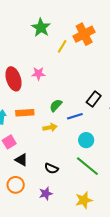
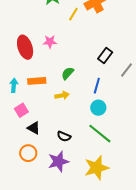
black rectangle: (94, 99) -> (105, 55), moved
blue line: (75, 116) -> (97, 86), moved, turned -56
purple star: (46, 194) -> (58, 161), size x1.5
yellow star: (84, 200) -> (97, 168), size x1.4

